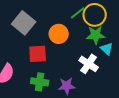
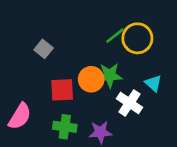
gray square: (24, 23) -> (44, 49), size x0.6
orange circle: (59, 34) -> (91, 79), moved
green star: (96, 35) -> (110, 75), moved

